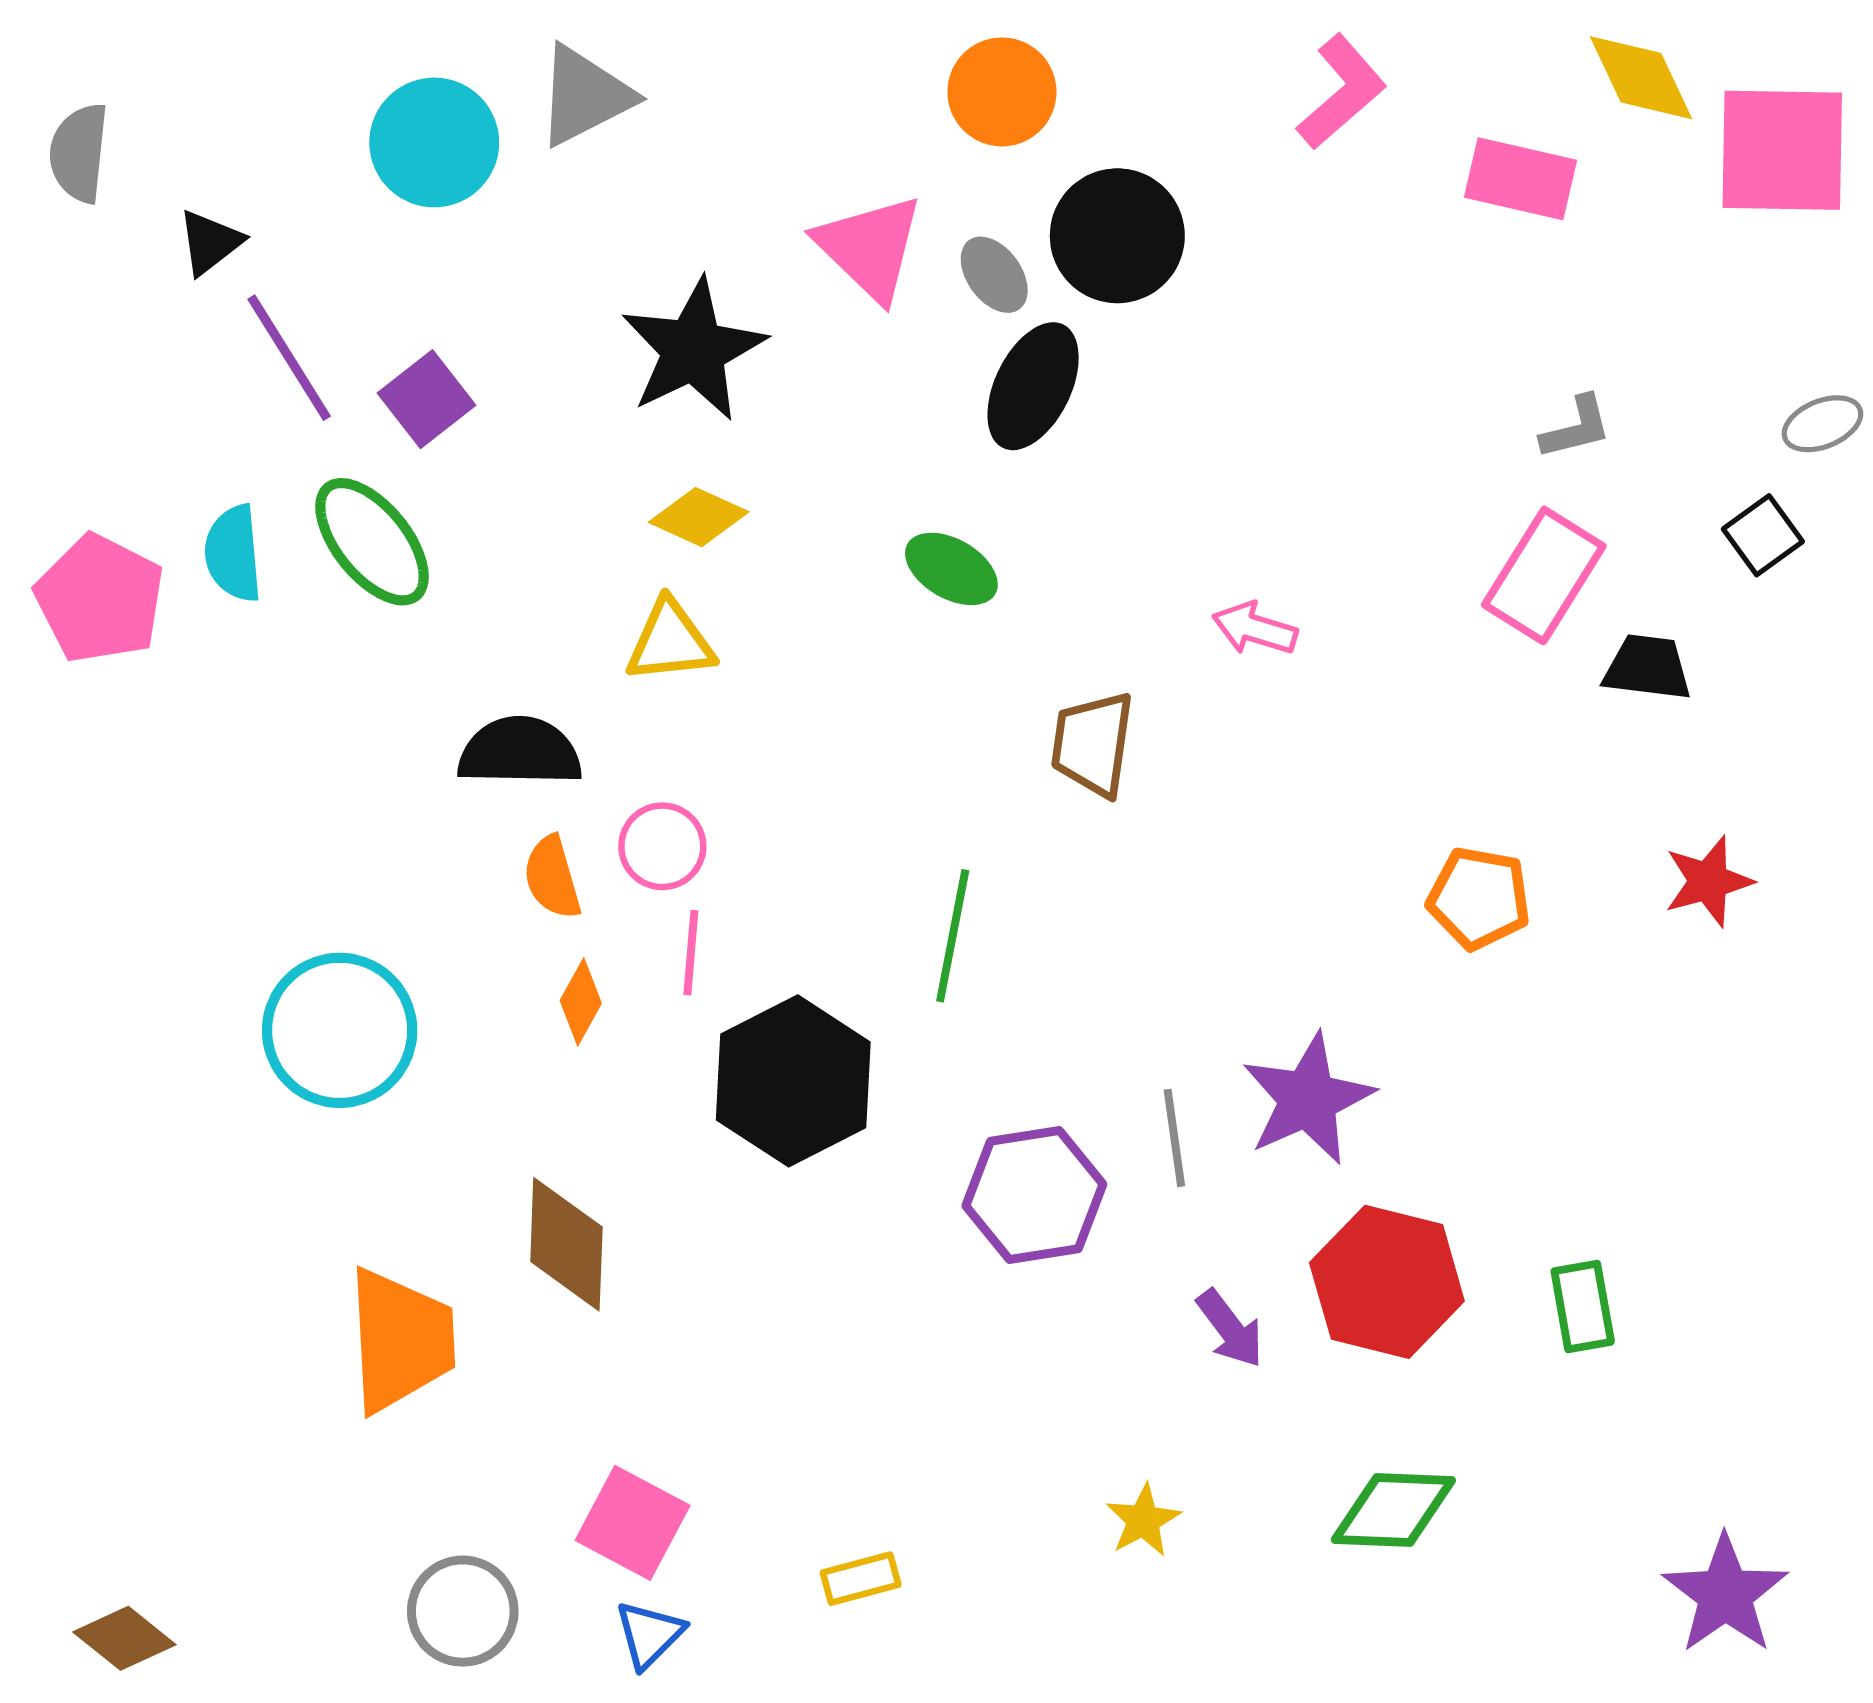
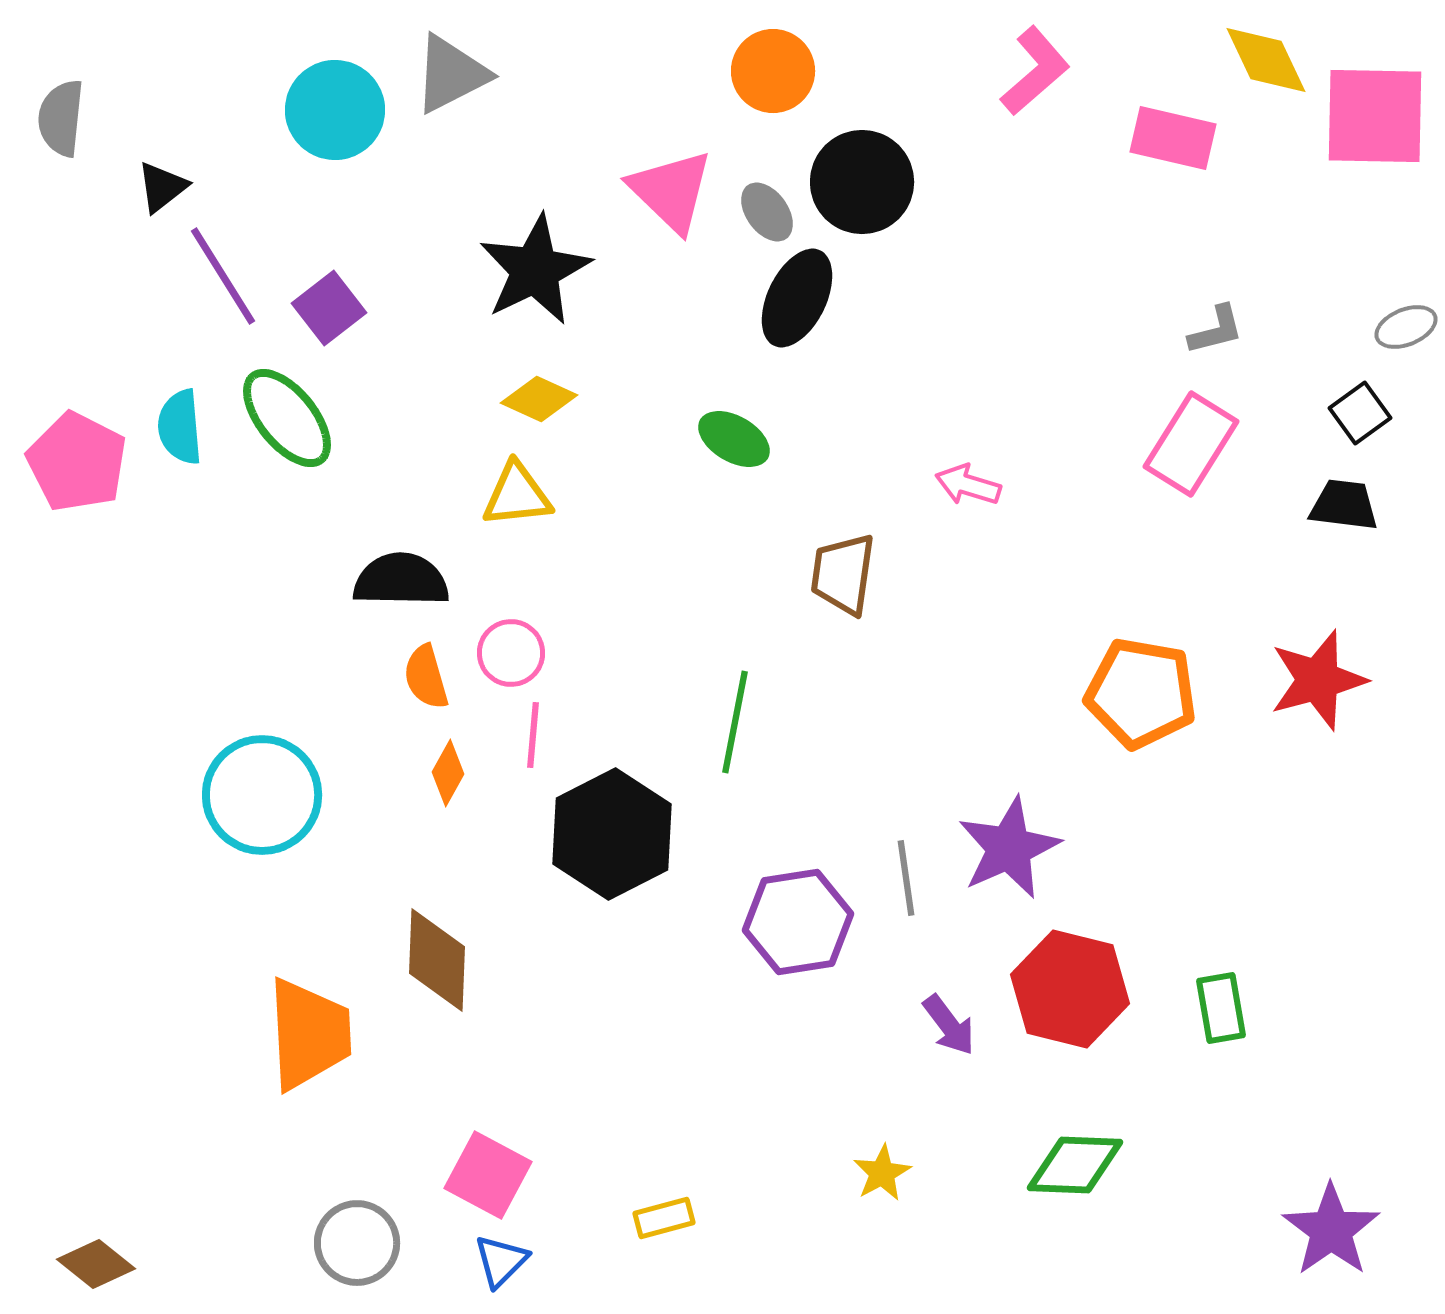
black trapezoid: (1647, 667) -> (1344, 505), moved
red star: (1708, 881) -> (1318, 680), size x1.4
orange pentagon: (1479, 898) -> (1141, 693), size x1.4

